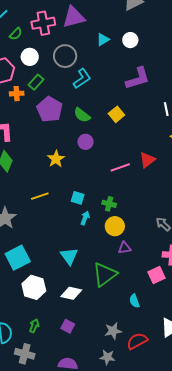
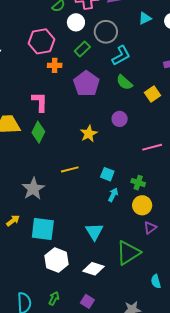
white circle: (30, 57) -> (76, 22), moved
green rectangle: (36, 82) -> (82, 49), moved
green semicircle: (82, 115) -> (124, 82), moved
purple triangle: (125, 248) -> (150, 228), turned -32
cyan square: (18, 258) -> (43, 229), turned 30

